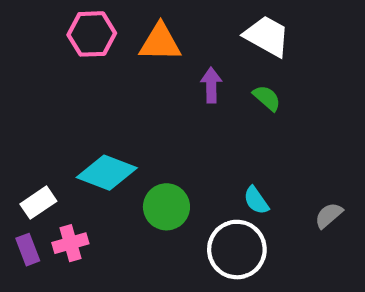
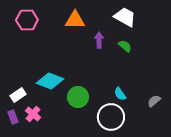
pink hexagon: (92, 34) -> (27, 20), moved
pink cross: (70, 243) -> (33, 114), turned -35

